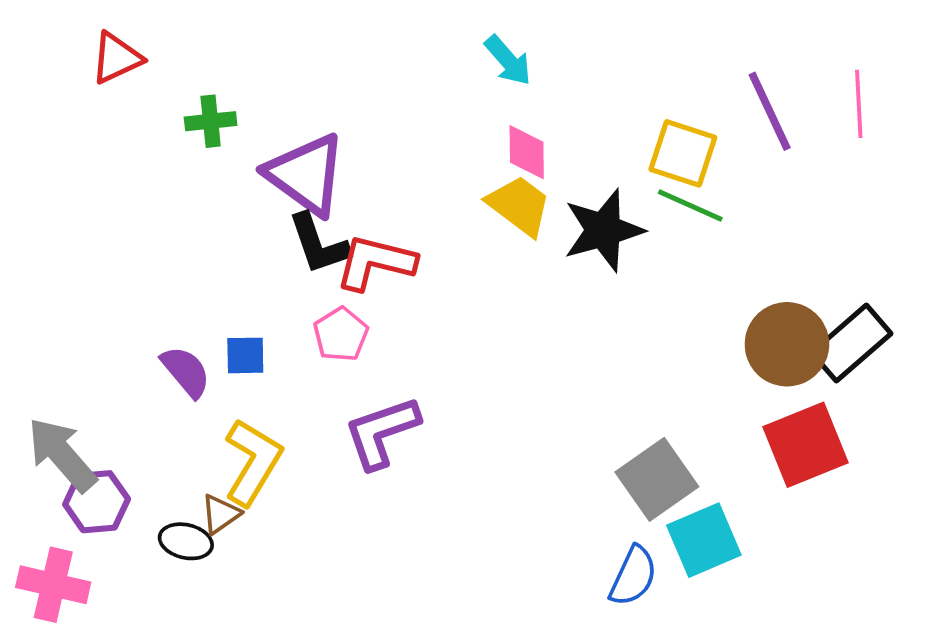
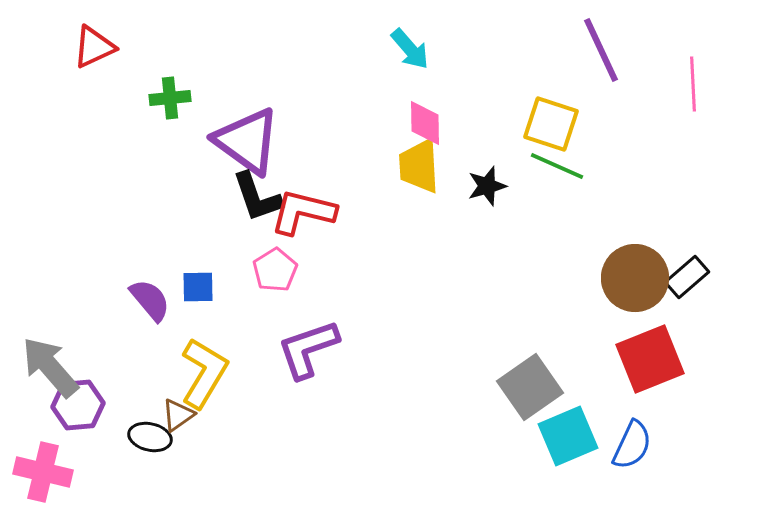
purple line: (770, 111) -> (601, 50), moved
yellow trapezoid: (519, 205) -> (419, 166), turned -130
black star: (603, 230) -> (487, 186), size x0.6
black rectangle: (851, 343) -> (687, 277), size x0.7
blue semicircle: (633, 576) -> (632, 445), moved

